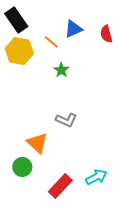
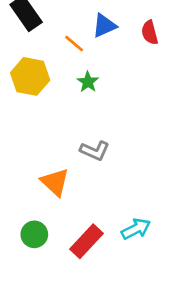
yellow hexagon: (19, 51) -> (30, 76), moved
green circle: (22, 167) -> (34, 234), moved

